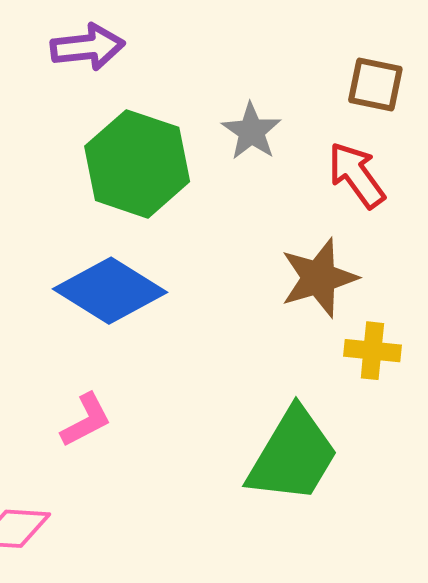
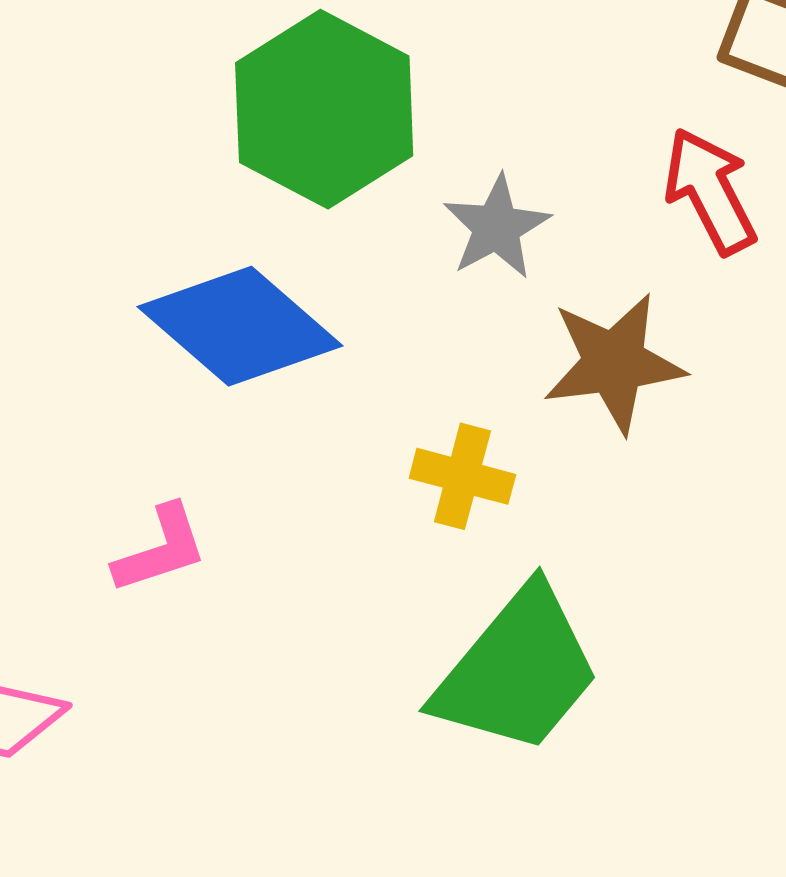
gray star: (251, 131) -> (497, 227), moved
yellow cross: (372, 351) -> (462, 476), moved

